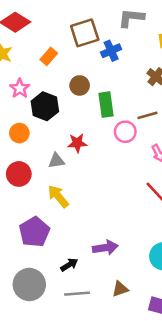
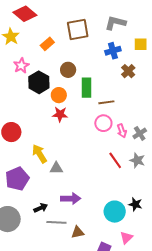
blue cross: (111, 51) -> (113, 51), moved
brown line: (147, 115) -> (106, 102), moved
pink circle: (125, 132) -> (103, 123), moved
orange circle: (19, 133) -> (59, 95), moved
gray triangle: (56, 161) -> (56, 168), moved
gray line: (77, 294) -> (56, 222), moved

